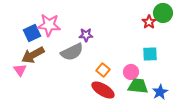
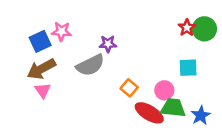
green circle: (163, 13) -> (204, 29), moved
pink star: (49, 25) -> (61, 31), size x0.7
pink triangle: (20, 70) -> (43, 90), moved
red ellipse: (103, 90) -> (149, 113), moved

